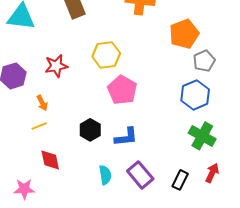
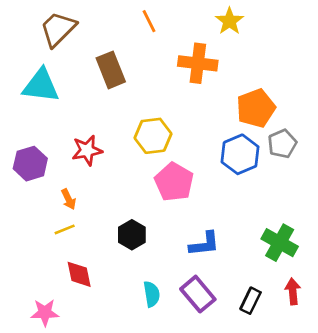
blue hexagon: (195, 95) -> (240, 154), moved
blue L-shape: (126, 137) -> (204, 244), moved
red arrow: (212, 173) -> (293, 291), turned -30

